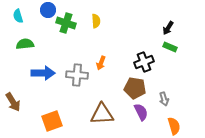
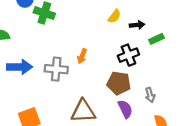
yellow semicircle: (96, 21) -> (114, 16), moved, turned 40
black arrow: (168, 28) -> (137, 25), moved, turned -128
green rectangle: (170, 47) -> (156, 39), turned -48

